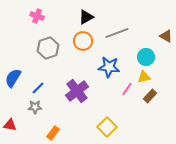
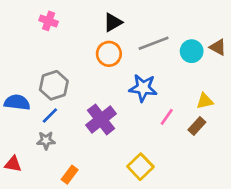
gray hexagon: (48, 48) -> (54, 85), moved
cyan circle: (146, 57) -> (192, 51), moved
yellow triangle: (144, 77) -> (205, 101), moved
blue semicircle: (13, 78) -> (17, 102), turned 66

